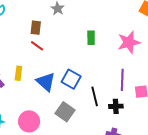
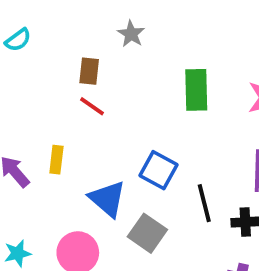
green rectangle: (91, 38) -> (196, 90), size x1.5
blue triangle: (46, 82) -> (108, 199), moved

